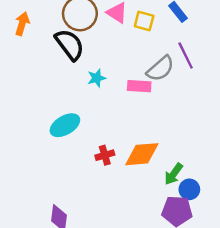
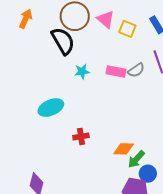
gray semicircle: (160, 69) -> (136, 70), size x0.7
pink rectangle: (139, 86) -> (116, 72), moved
orange diamond: (142, 154) -> (124, 149), moved, size x0.7

